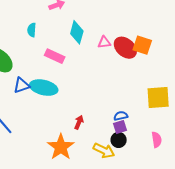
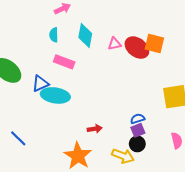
cyan semicircle: (32, 30) -> (54, 35), moved
blue triangle: (22, 85) -> (40, 84), moved
red arrow: (79, 122) -> (95, 129), turned 64

